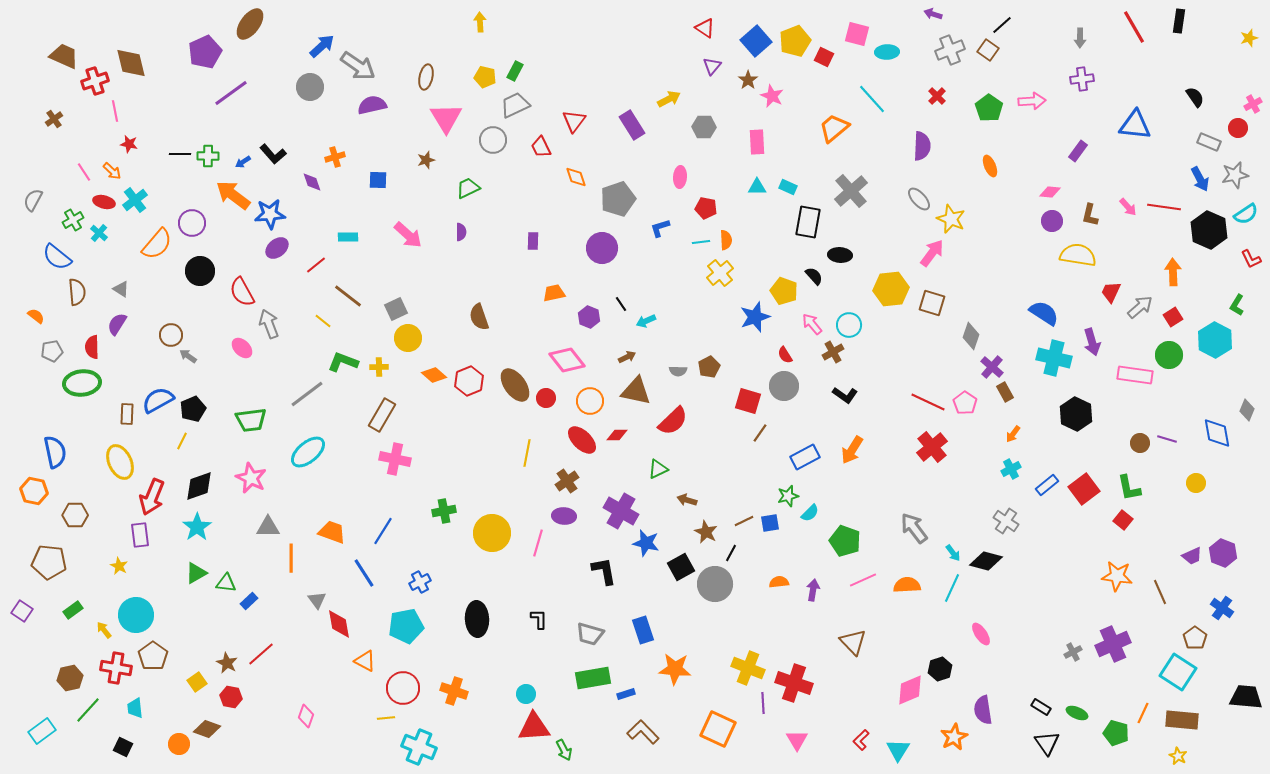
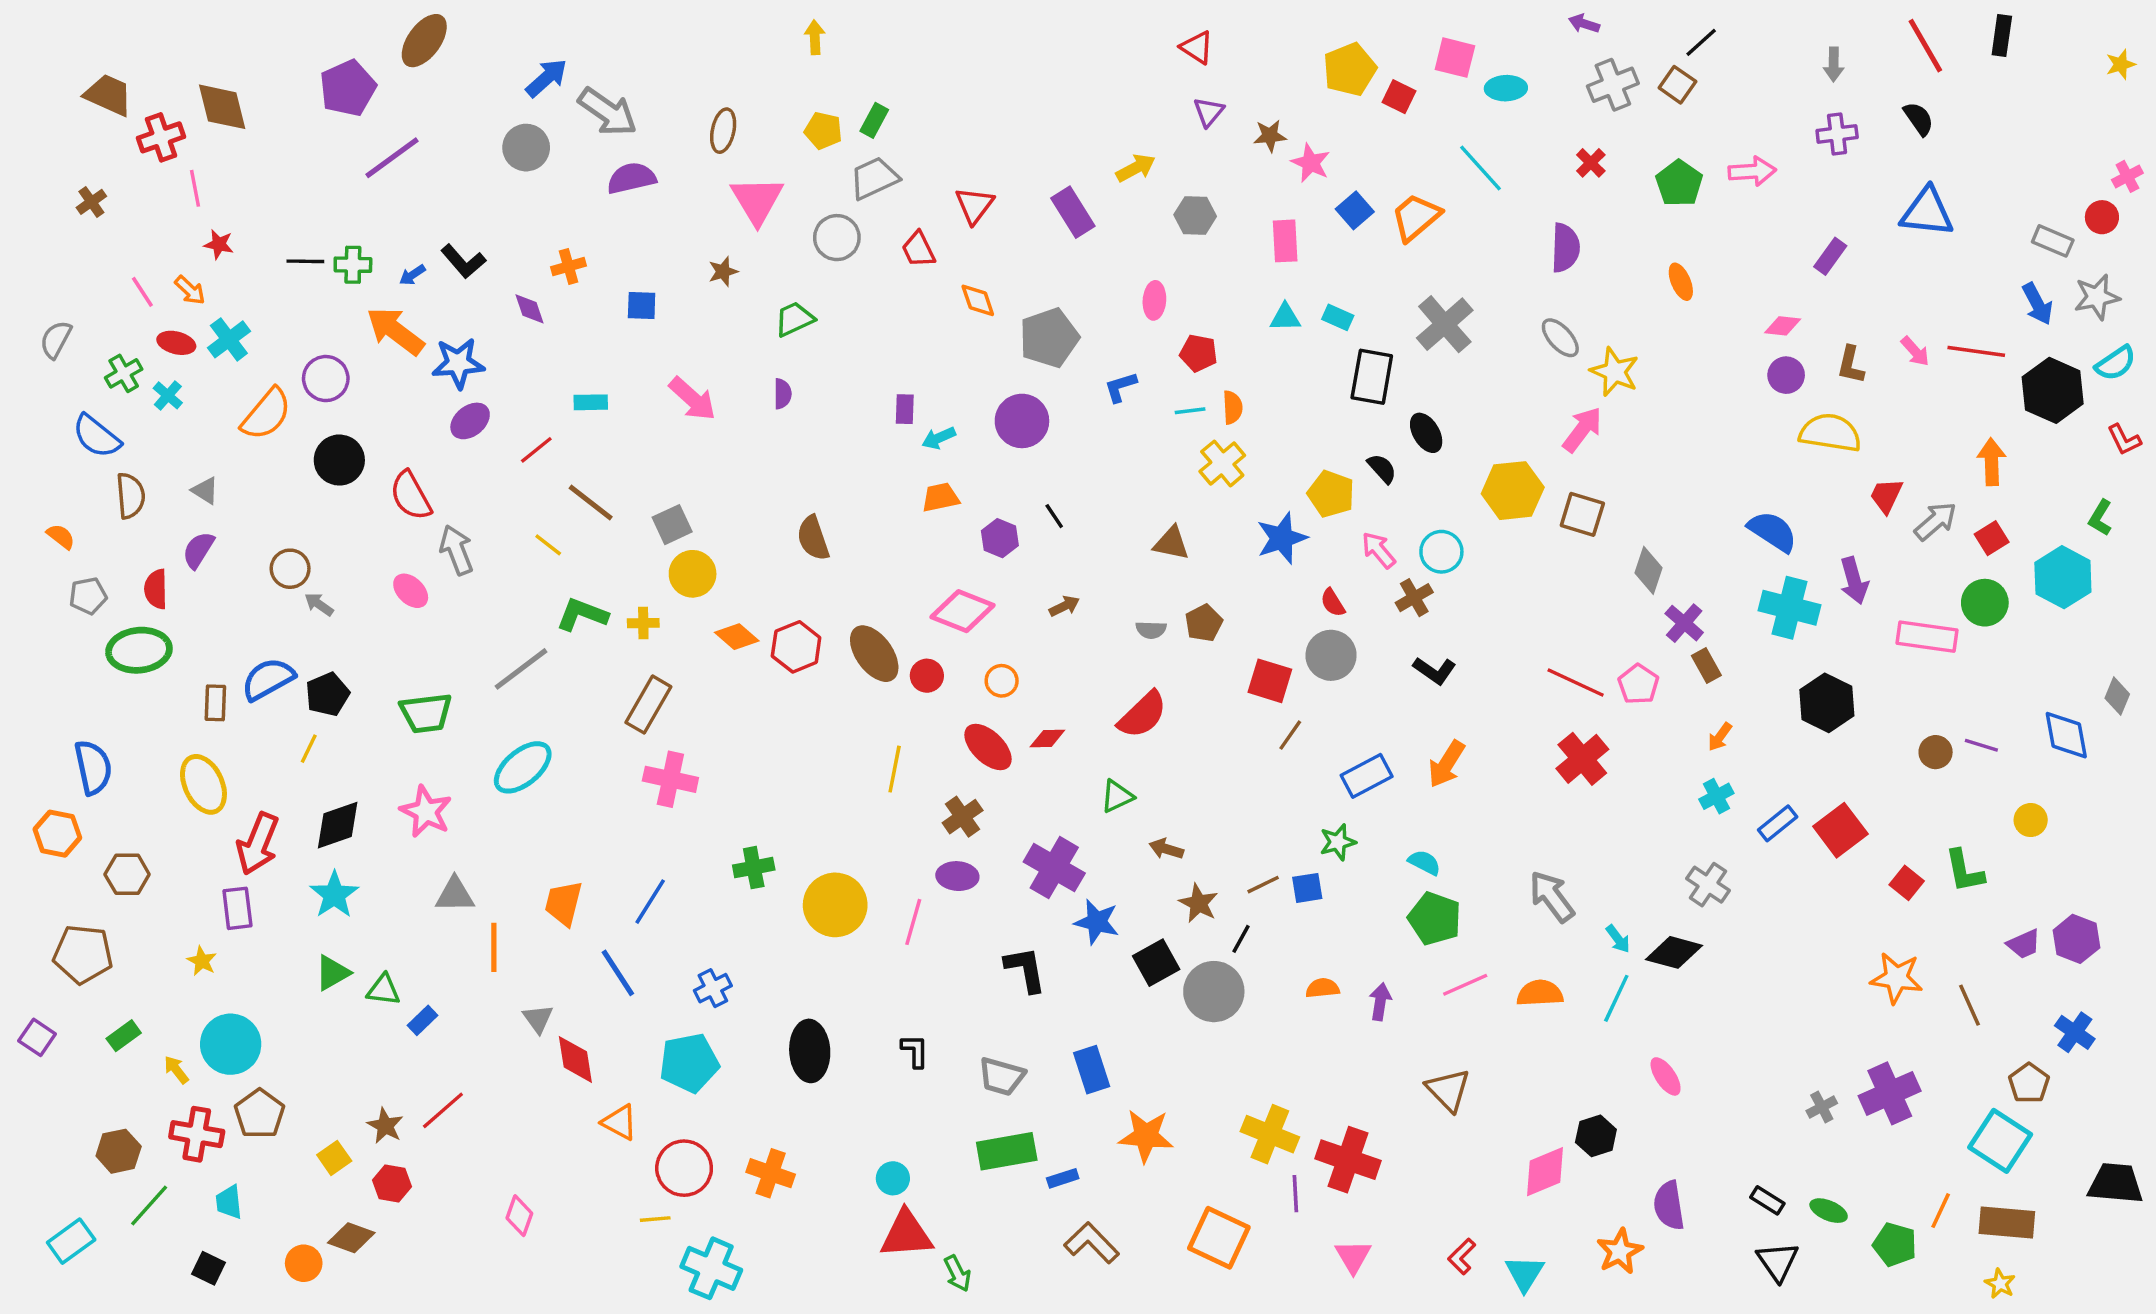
blue square: (756, 41) -> (1355, 210), moved, size x0.7
brown star: (748, 80) -> (1270, 136), turned 30
black semicircle: (1195, 97) -> (1919, 119), moved
black ellipse: (840, 255) -> (1426, 433), turned 55
cyan arrow: (646, 321) -> (939, 438), moved
pink diamond: (567, 360) -> (963, 611), turned -30
brown triangle: (636, 391) -> (1171, 543), moved, size x0.7
orange circle: (590, 401) -> (1002, 681), size x0.7
green L-shape: (1129, 488) -> (1964, 871), moved
cyan semicircle: (810, 513) -> (1424, 862), moved, turned -108
orange trapezoid: (332, 532) -> (563, 903), turned -96

